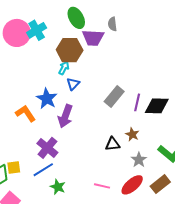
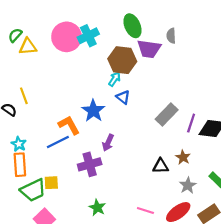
blue triangle: (73, 84) -> (123, 97), turned -40
purple arrow: (65, 116) -> (108, 143), moved, size x0.7
purple cross: (47, 148) -> (90, 164), turned 30
blue line: (43, 170) -> (58, 142), moved

